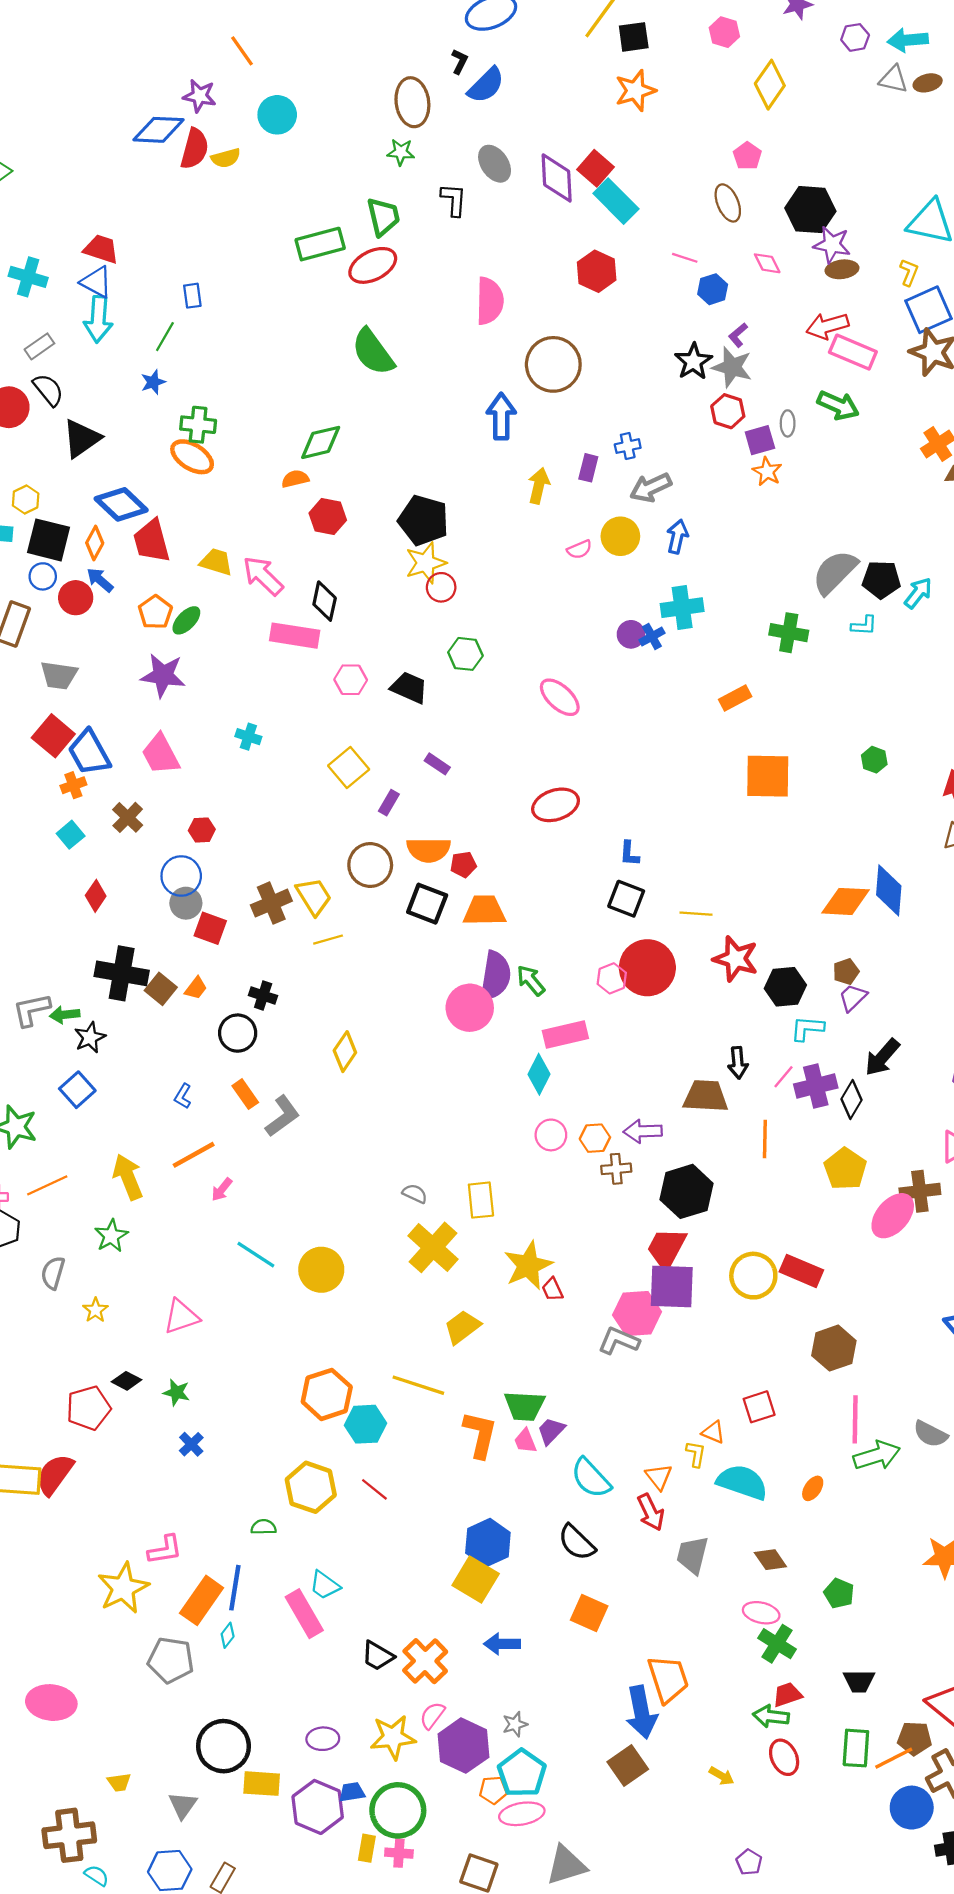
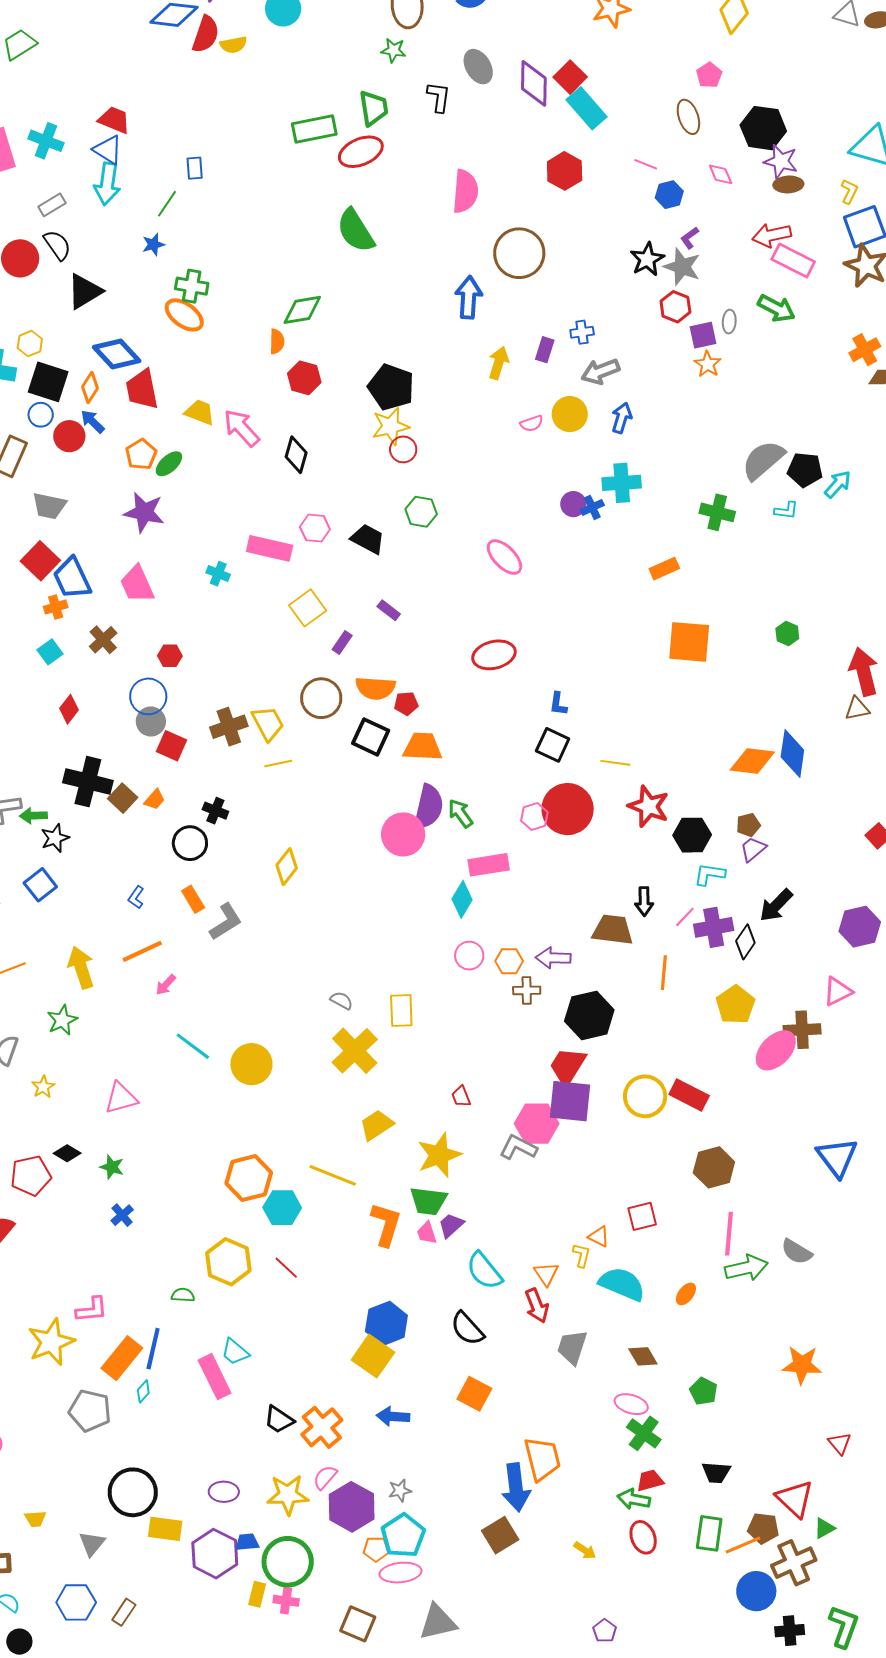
orange semicircle: (295, 479) -> (277, 341), turned 100
pink rectangle: (295, 636) -> (270, 548), moved
yellow star: (528, 1265) -> (439, 1155), moved

